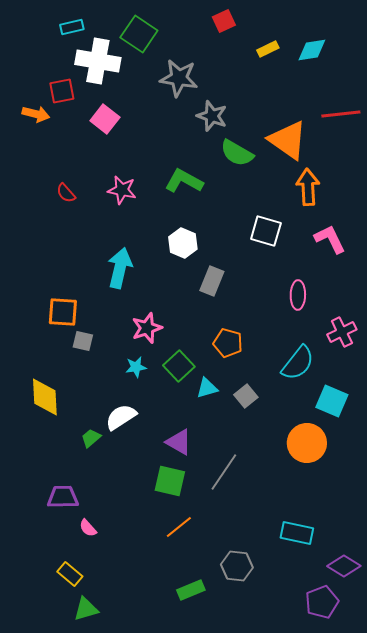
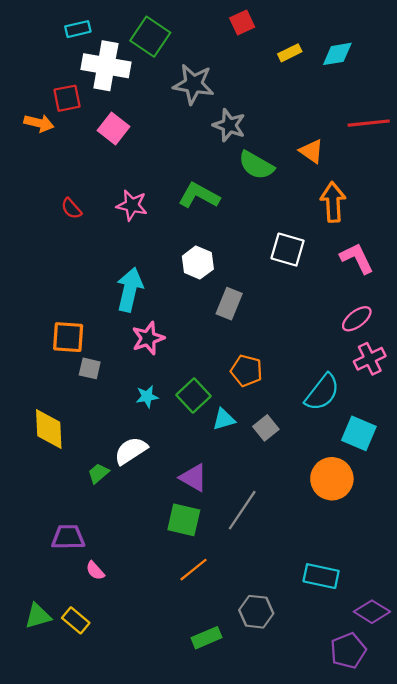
orange triangle: (288, 140) -> (311, 151), size x0.6
pink ellipse: (298, 295) -> (357, 319), moved, turned 52
pink star: (147, 328) -> (148, 338), moved
green triangle: (86, 609) -> (38, 616), moved

